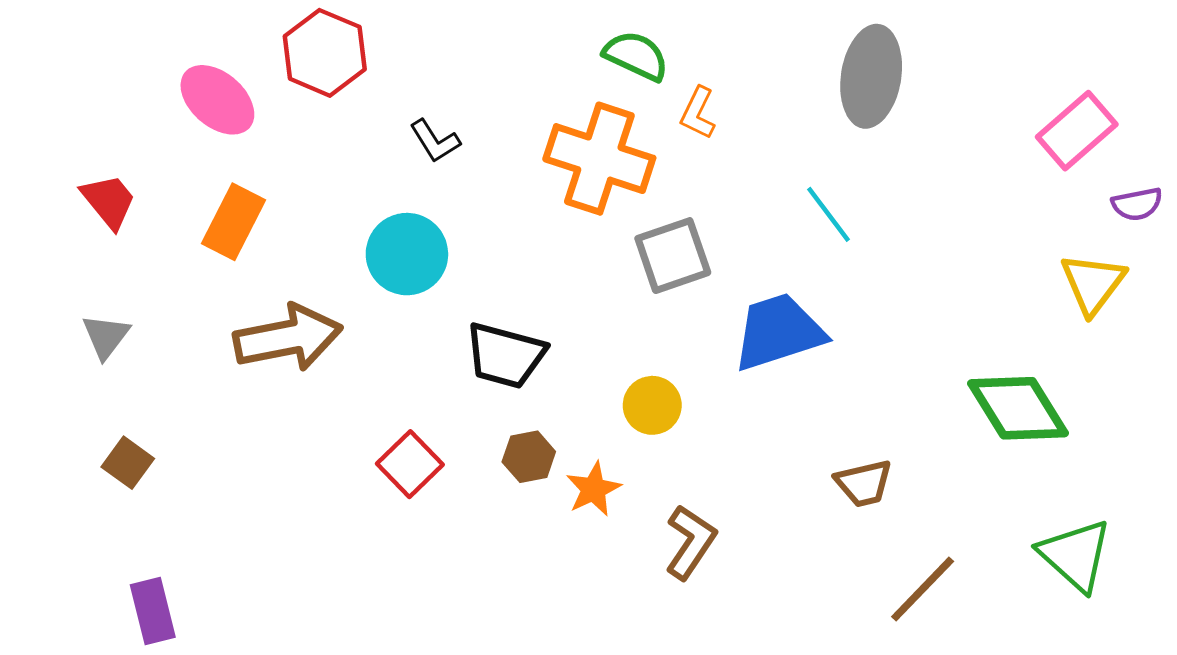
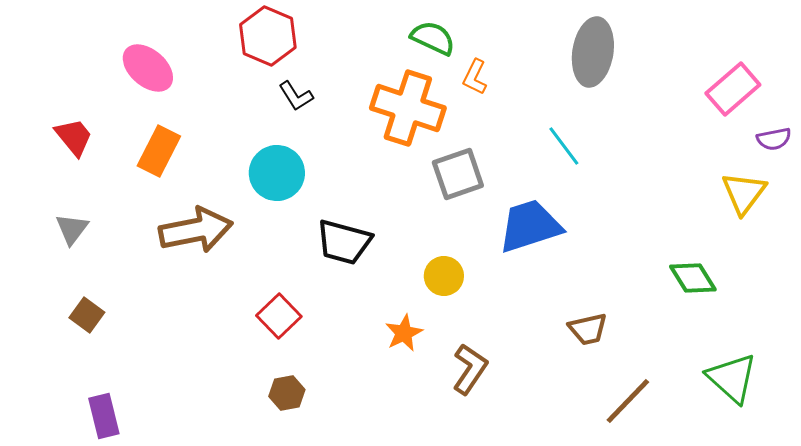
red hexagon: (325, 53) -> (268, 36), moved
green diamond: (1018, 408) -> (693, 278), size x0.7
brown hexagon: (529, 457) -> (287, 393), moved

